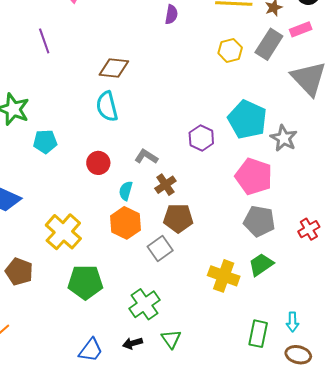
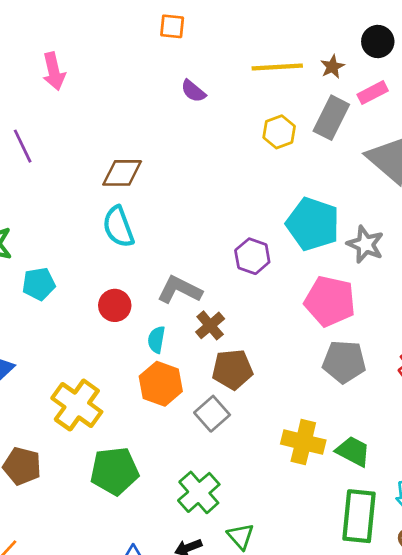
purple semicircle: (171, 14) -> (193, 91), turned 126
gray L-shape: (146, 157) -> (179, 290), size x1.4
green trapezoid: (261, 265) -> (353, 451), moved, turned 68
green rectangle: (258, 334) -> (359, 516), size x1.4

